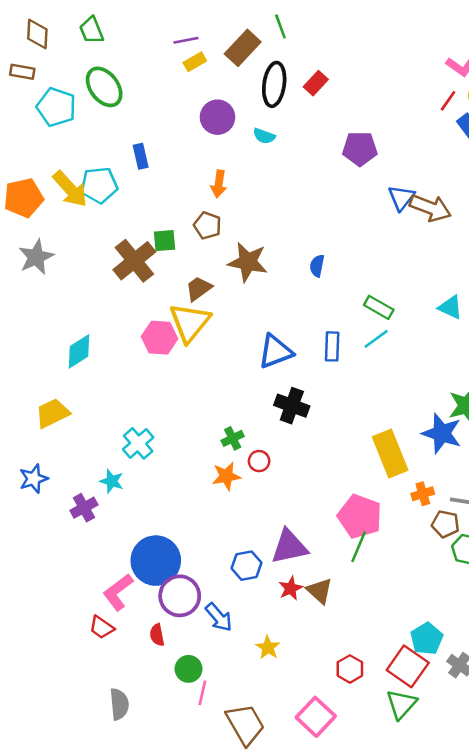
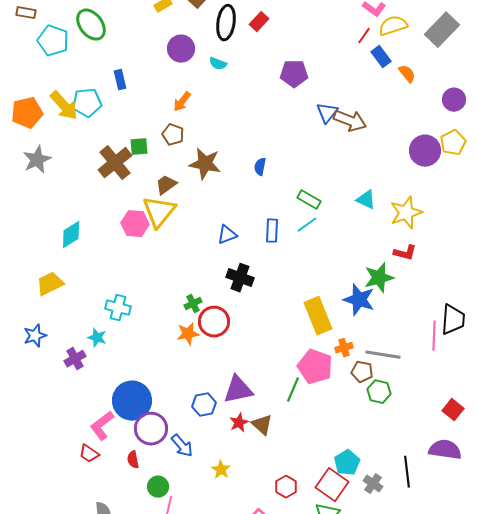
orange arrow: (219, 184) -> (182, 102), turned 30
blue triangle: (275, 351) -> (227, 235), size x0.7
cyan cross: (138, 443) -> (118, 308), turned -35
red circle: (259, 461) -> (214, 322), size x1.8
pink pentagon: (360, 516) -> (315, 367), moved

